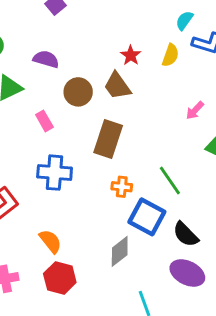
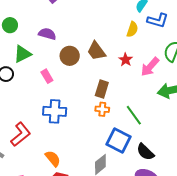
red star: (131, 55) -> (126, 60), moved
pink arrow: (195, 110) -> (150, 67), size x1.5
brown rectangle: (108, 139) -> (102, 89), moved, size x0.7
orange cross: (122, 187) -> (102, 109), moved

